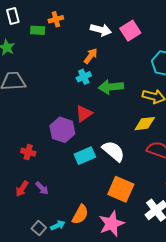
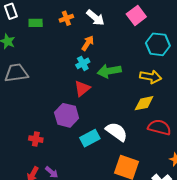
orange cross: (56, 19) -> (66, 18), moved
white arrow: (101, 30) -> (95, 18), turned 30
pink square: (130, 31) -> (136, 15), moved
red triangle: (84, 114) -> (82, 88), moved

